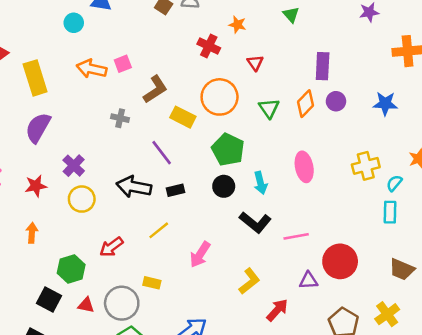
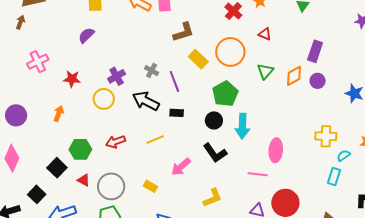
red triangle: (255, 63) -> (265, 34), turned -48
gray cross: (120, 118) -> (152, 71), moved
purple semicircle: (38, 128) -> (86, 35), size x0.7
purple cross: (74, 166) -> (117, 76), moved
pink ellipse: (304, 167) -> (276, 150), moved
cyan arrow: (260, 183) -> (242, 126), size x1.4
black L-shape: (255, 222) -> (215, 153), moved
yellow rectangle: (152, 283) -> (150, 186), moved

